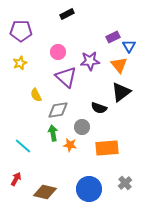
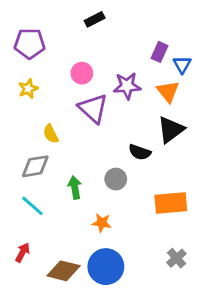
purple rectangle: (113, 37) -> (160, 52), turned -40
gray diamond: (58, 110) -> (35, 166), moved
orange star: (70, 145) -> (102, 223), moved
orange rectangle: (107, 148) -> (171, 203), moved
blue circle: (89, 189) -> (106, 267), moved

